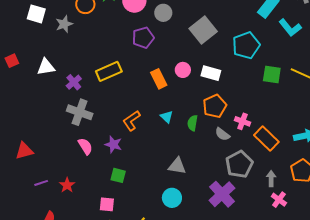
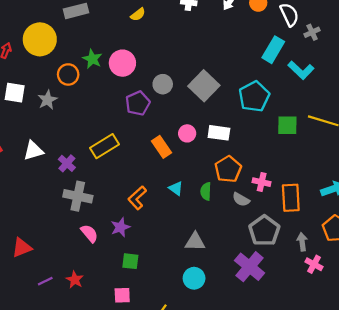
gray circle: (163, 13) -> (163, 84), moved
orange rectangle: (266, 139) -> (291, 198), turned 50
purple star: (113, 144) -> (120, 227), turned -30

